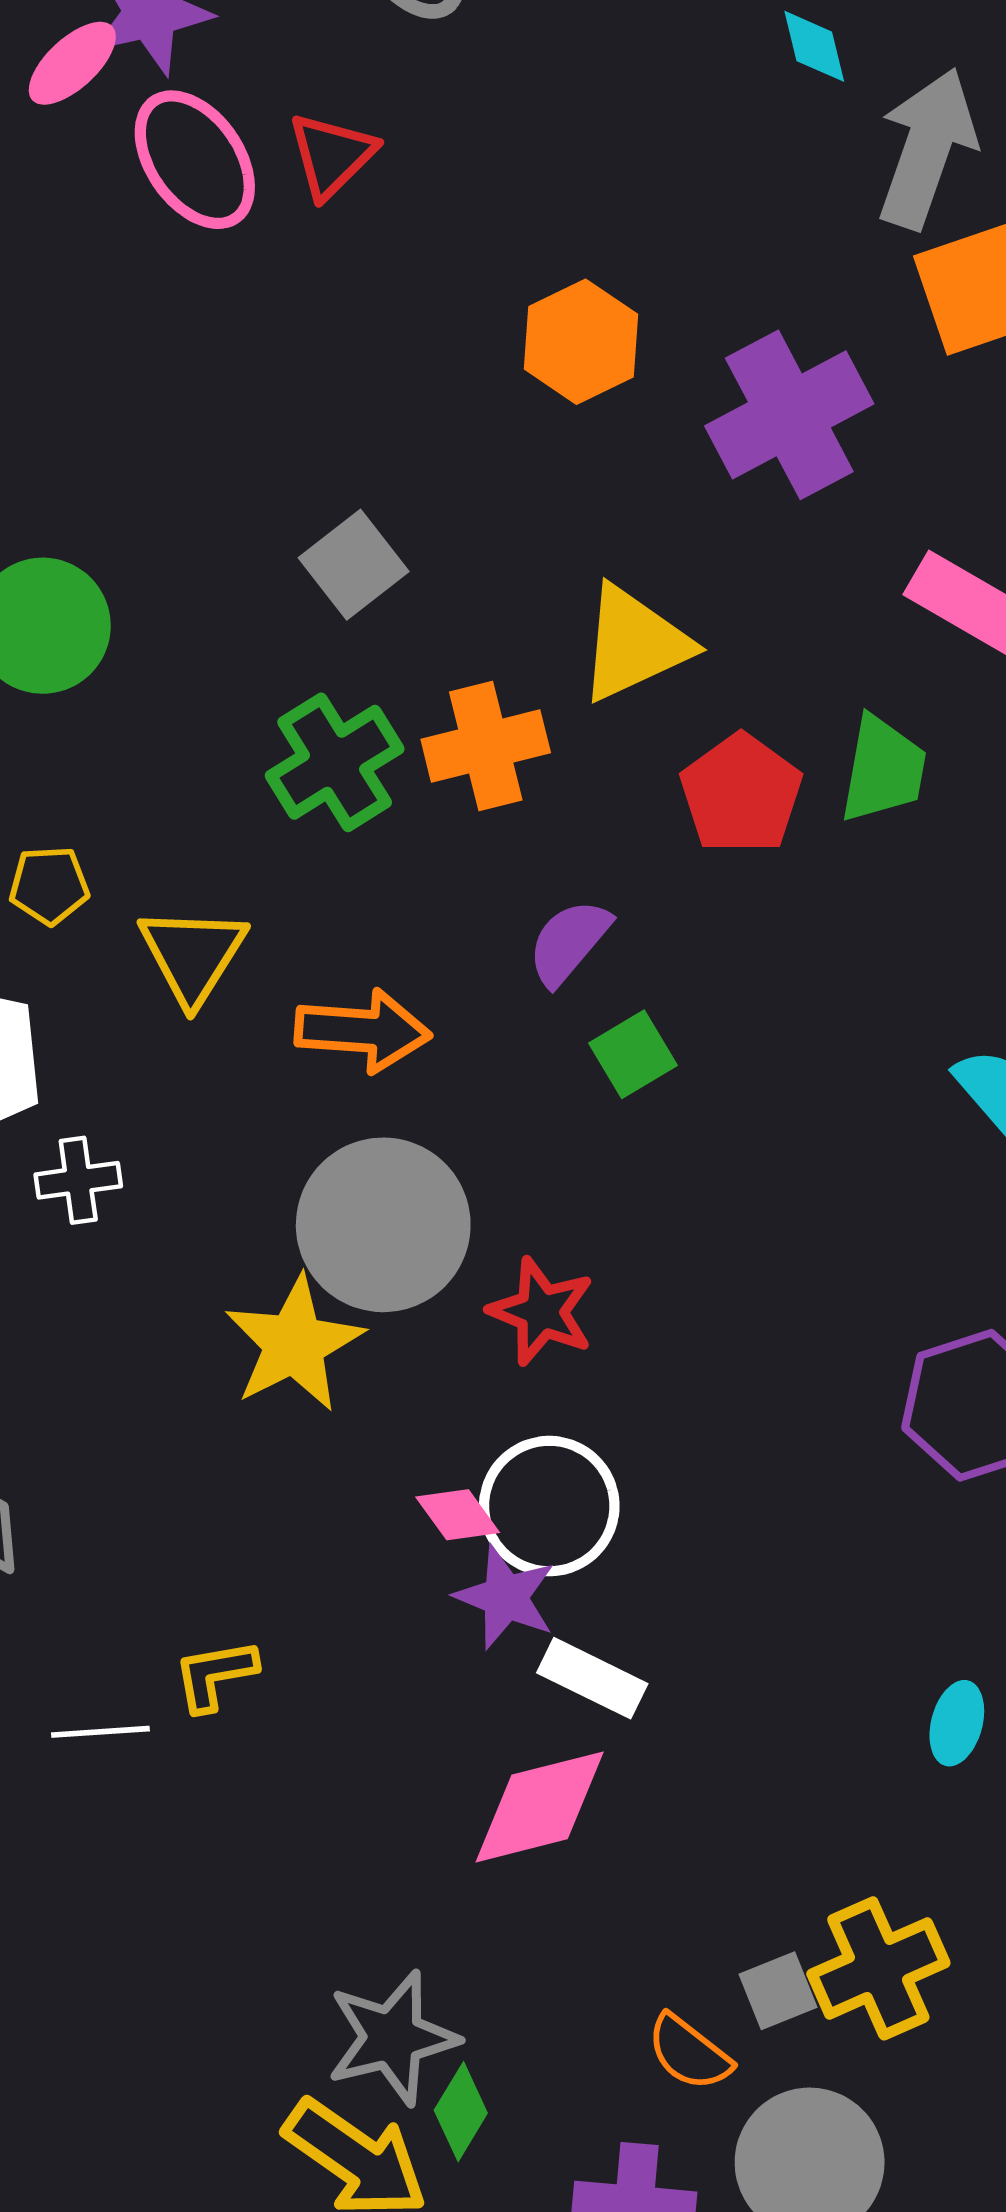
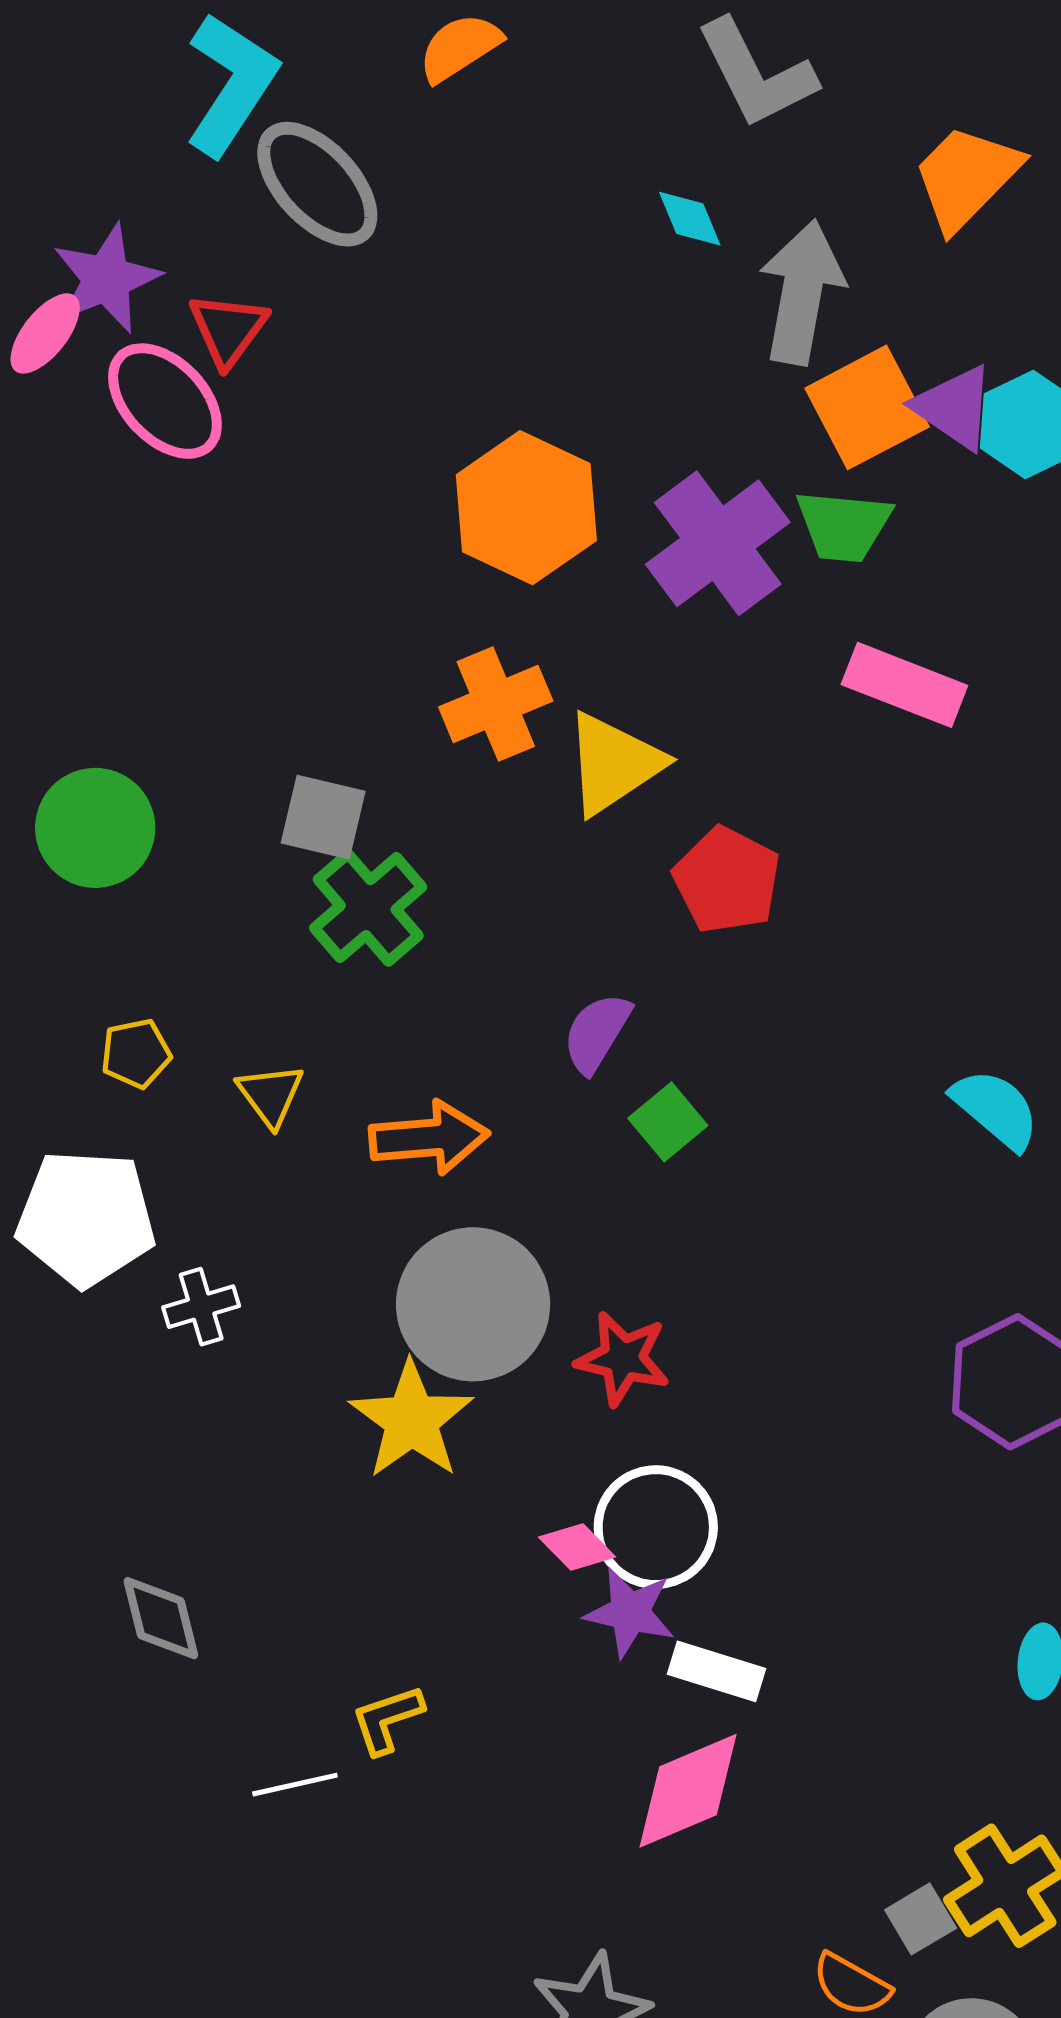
red triangle: (332, 155) -> (228, 329), moved
orange hexagon: (581, 342) -> (526, 508), size x1.4
gray square: (354, 565) -> (323, 817), moved, turned -30
orange cross: (486, 746) -> (496, 704), moved
green trapezoid: (883, 769) -> (844, 526), moved, turned 94
yellow triangle: (193, 955) -> (270, 1095), size x0.7

